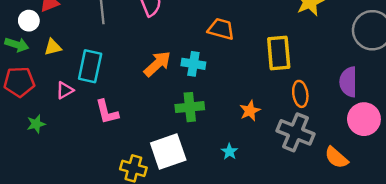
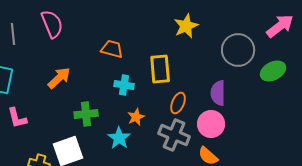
cyan cross: (193, 64) -> (124, 85), moved
orange ellipse: (300, 94) -> (178, 103), turned 30
pink circle: (364, 119) -> (211, 124), moved
cyan star: (229, 152) -> (119, 138), moved, size x1.6

